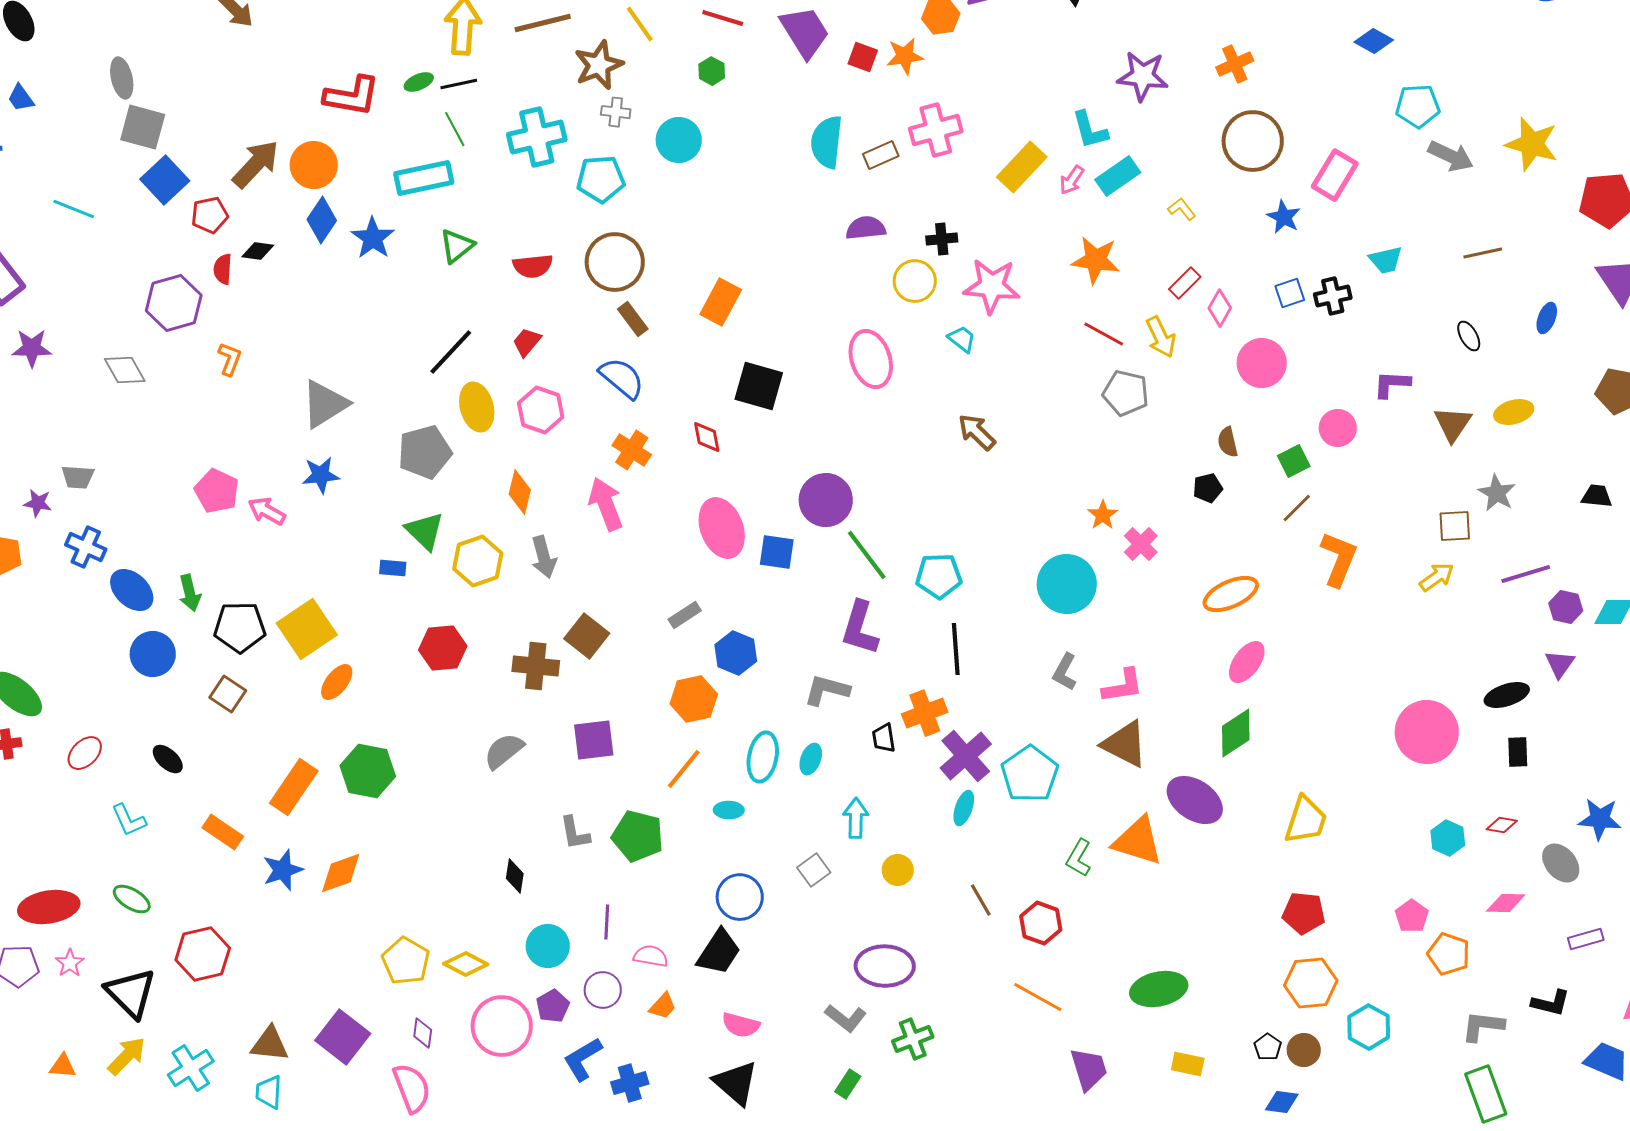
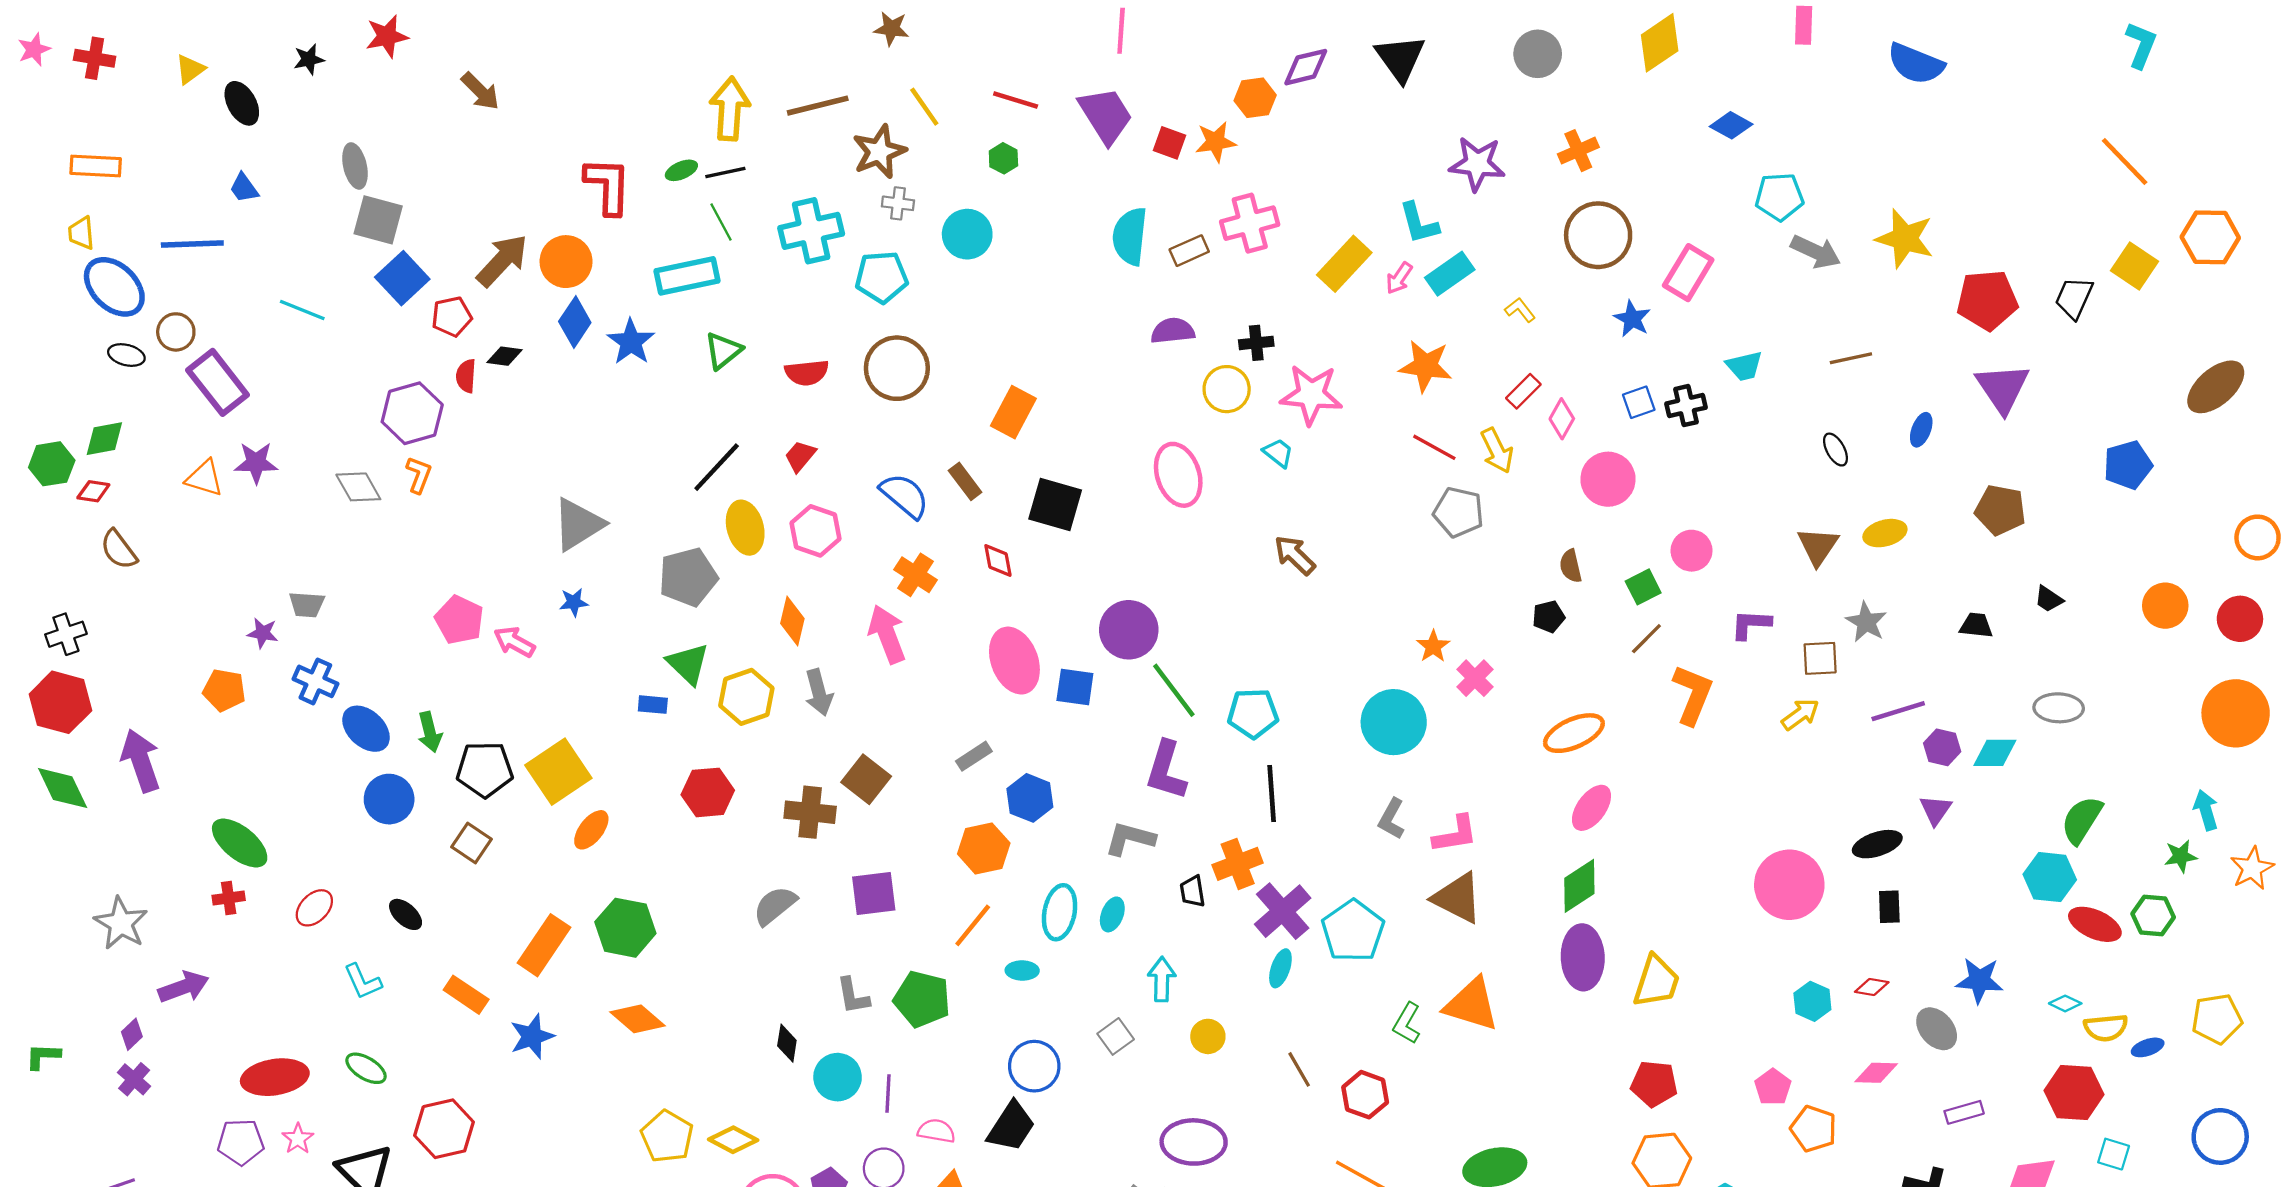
red L-shape: (352, 96) -> (608, 186), turned -98
brown rectangle: (633, 319) -> (965, 481), moved
orange L-shape: (230, 359) -> (419, 475), moved
purple L-shape: (1392, 384) -> (1751, 624), moved
blue star: (321, 475) -> (574, 602), size x0.7
purple ellipse: (1195, 800) -> (1583, 957), moved, turned 54
orange diamond: (341, 873) -> (637, 1019), moved, turned 60
cyan circle: (548, 946) -> (838, 1077), moved

